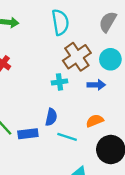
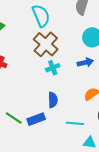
brown cross: (77, 57) -> (46, 44), moved
cyan line: (67, 137) -> (75, 123), moved

